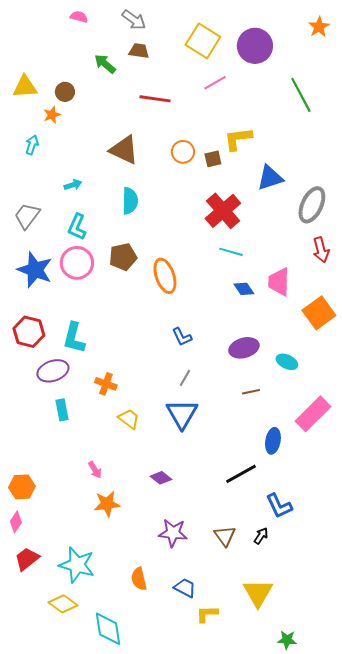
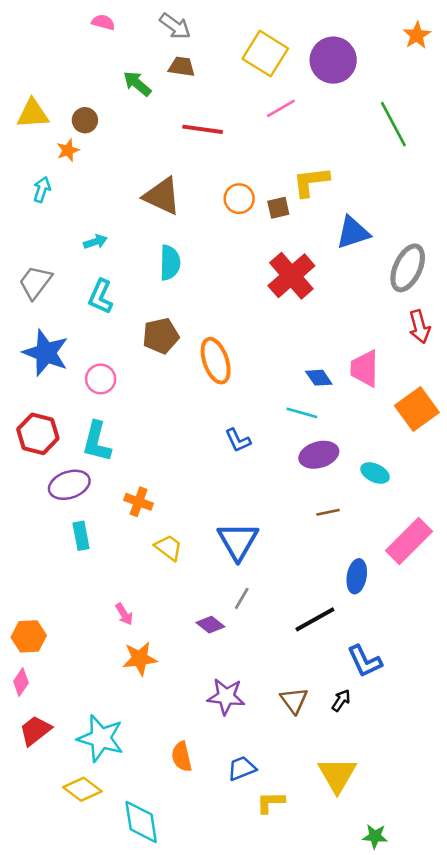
cyan line: (231, 252) -> (302, 413), moved
pink circle: (77, 263) -> (101, 379), moved, size x0.7
gray line: (185, 378) -> (242, 598), moved
blue trapezoid: (185, 588) -> (242, 768), turned -50

